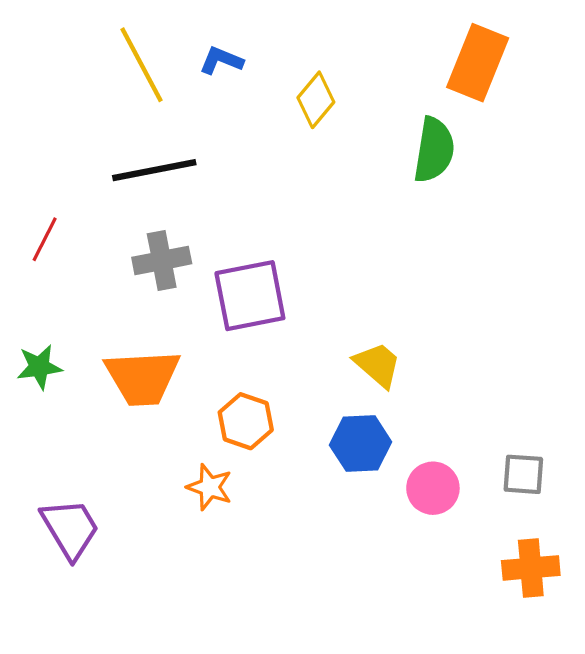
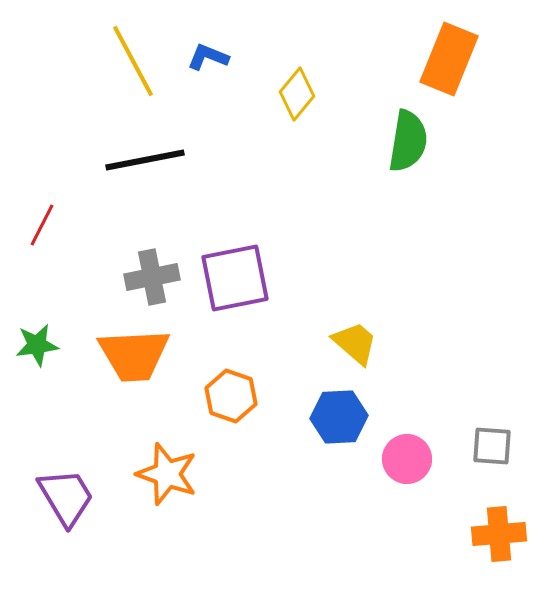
gray cross: (162, 261) -> (152, 277), moved
orange star: (210, 487) -> (167, 474), moved, size x1.4

